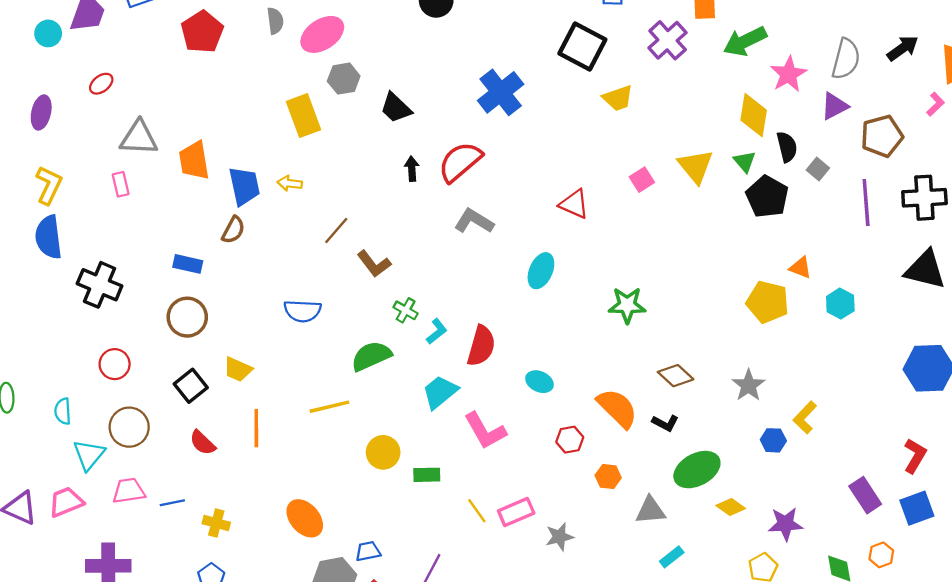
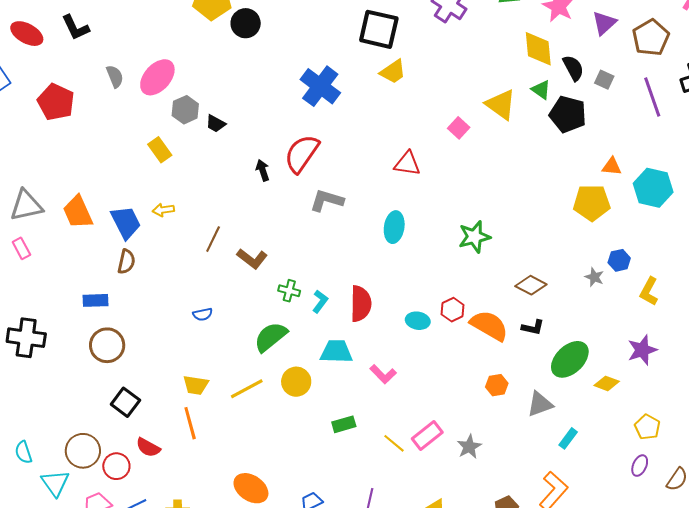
yellow trapezoid: (618, 98) -> (393, 72), moved
black trapezoid: (396, 108) -> (216, 124), moved, size x0.7
yellow rectangle: (303, 116) -> (160, 150), size x0.7
cyan hexagon: (840, 304) -> (653, 188), size x1.5
blue semicircle: (302, 311) -> (203, 314), size x0.6
red circle: (115, 364) -> (116, 466), moved
yellow trapezoid: (238, 369) -> (196, 385), moved
gray star: (748, 385) -> (594, 277), size x0.7
cyan trapezoid: (440, 392) -> (336, 352), turned 56
pink L-shape: (485, 431) -> (383, 374), size x0.7
red hexagon: (570, 440) -> (453, 310), moved
blue hexagon: (773, 440) -> (619, 260), moved
yellow circle: (383, 452) -> (296, 382), moved
purple star: (785, 524) -> (642, 350), moved

